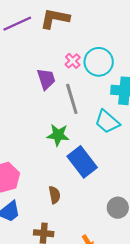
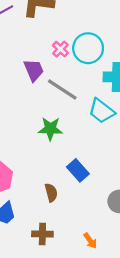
gray line: (72, 99) -> (62, 90), turned -36
blue rectangle: (82, 162) -> (78, 170), moved, size x0.7

